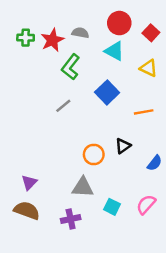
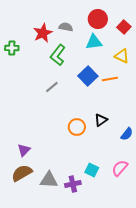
green cross: (26, 38) -> (12, 48), moved
cyan triangle: (114, 51) -> (94, 42), turned -36
orange line: (144, 112) -> (110, 79), moved
gray triangle: (83, 187) -> (49, 180), moved
brown semicircle: (27, 210) -> (22, 173), turned -50
purple cross: (71, 219) -> (73, 184), moved

